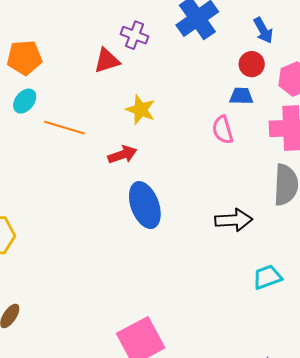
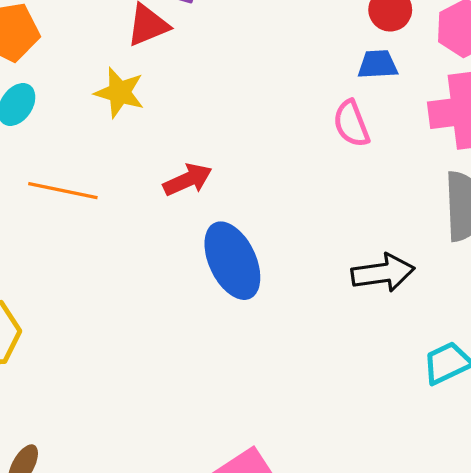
yellow star: (141, 110) -> (120, 93), moved
orange line: (64, 128) -> (63, 191), moved

